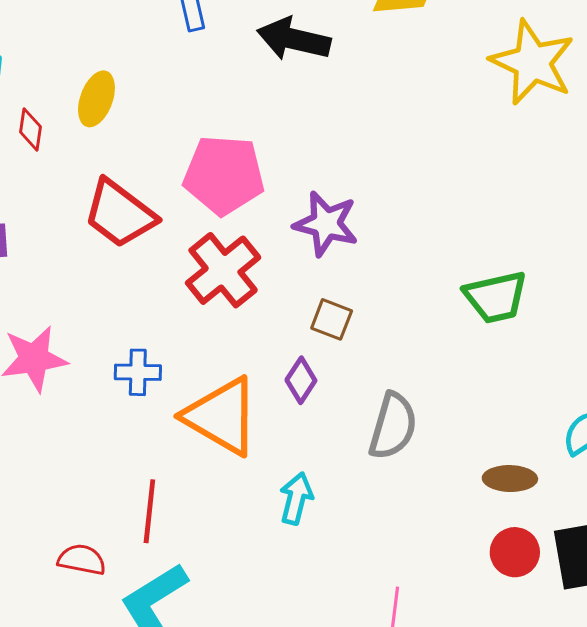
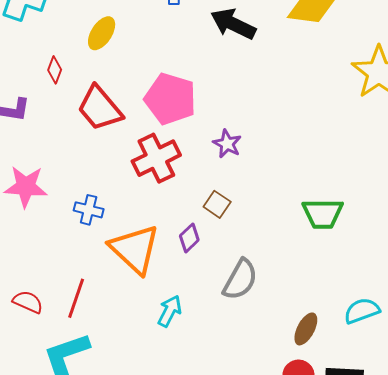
red diamond: (30, 129) -> (55, 70), moved
purple star: (326, 224) -> (227, 144), size x0.7
brown ellipse: (510, 479) -> (306, 329), turned -76
red semicircle: (82, 560) -> (28, 302), moved

